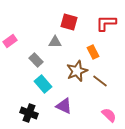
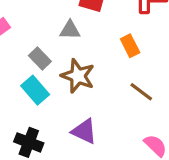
brown star: (77, 71) -> (78, 76), moved, turned -30
cyan rectangle: (43, 84) -> (35, 90), moved

